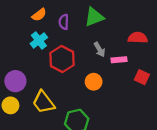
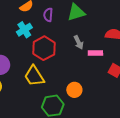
orange circle: (94, 82) -> (74, 90), moved
yellow trapezoid: (43, 102) -> (34, 76), moved

